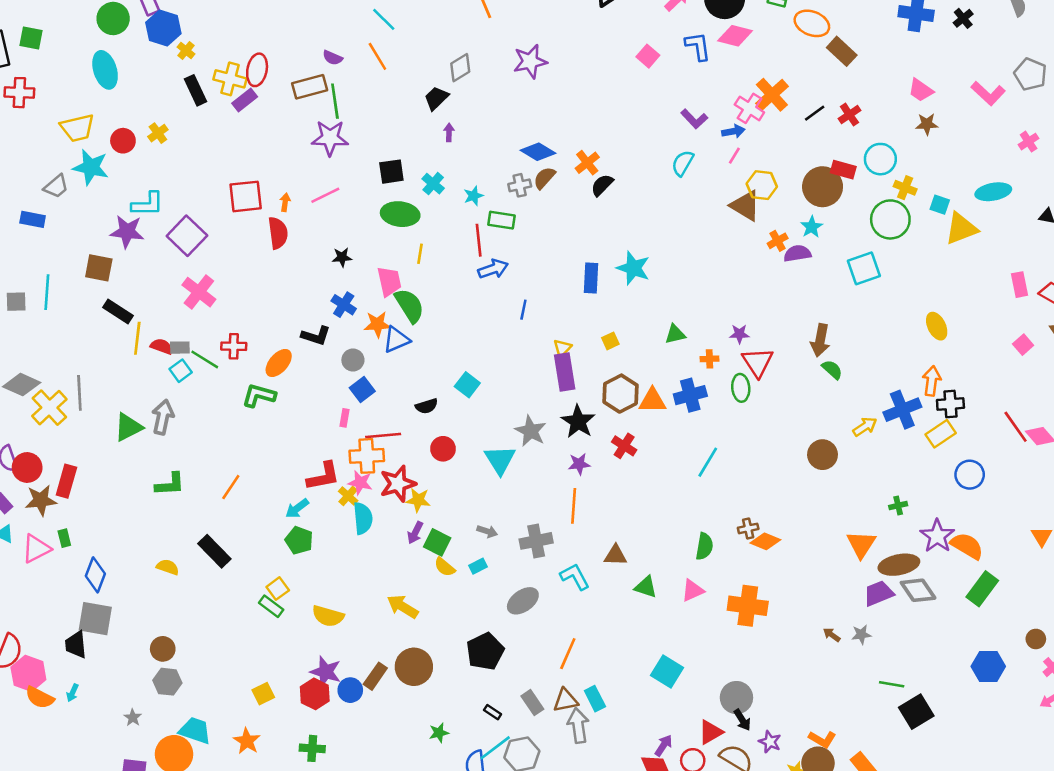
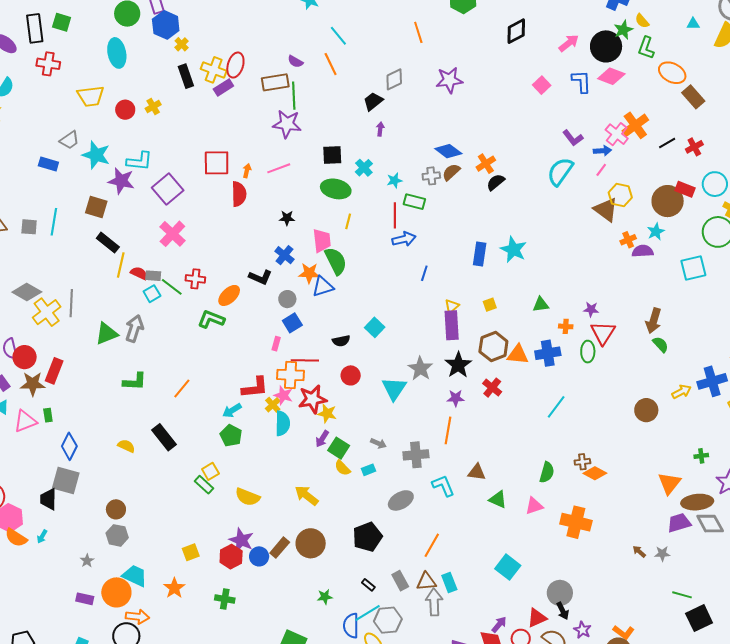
cyan semicircle: (683, 163) -> (560, 172), size x1.4
cyan star: (91, 167) -> (96, 155), moved

